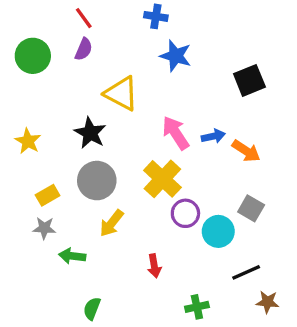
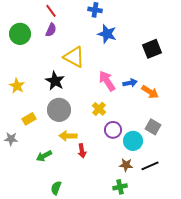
yellow cross: (162, 179) -> (99, 109), size x0.6
yellow arrow: (112, 223) -> (68, 136), turned 54
gray star: (44, 228) -> (11, 139), moved
green arrow: (72, 256) -> (44, 156), turned -35
red arrow: (154, 266) -> (82, 151), moved
brown star: (267, 302) -> (126, 165), moved

